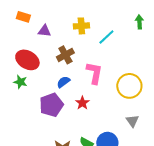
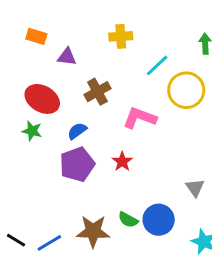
yellow cross: (81, 26) -> (121, 36), moved
pink L-shape: (94, 73) -> (140, 118), turned -80
blue semicircle: (63, 82) -> (77, 131), moved
yellow circle: (129, 86) -> (186, 90), moved

